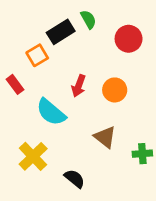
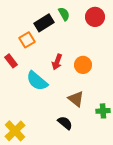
red circle: (129, 39) -> (95, 17), moved
yellow cross: (33, 156) -> (15, 131), moved
black semicircle: (75, 179) -> (65, 123), moved

